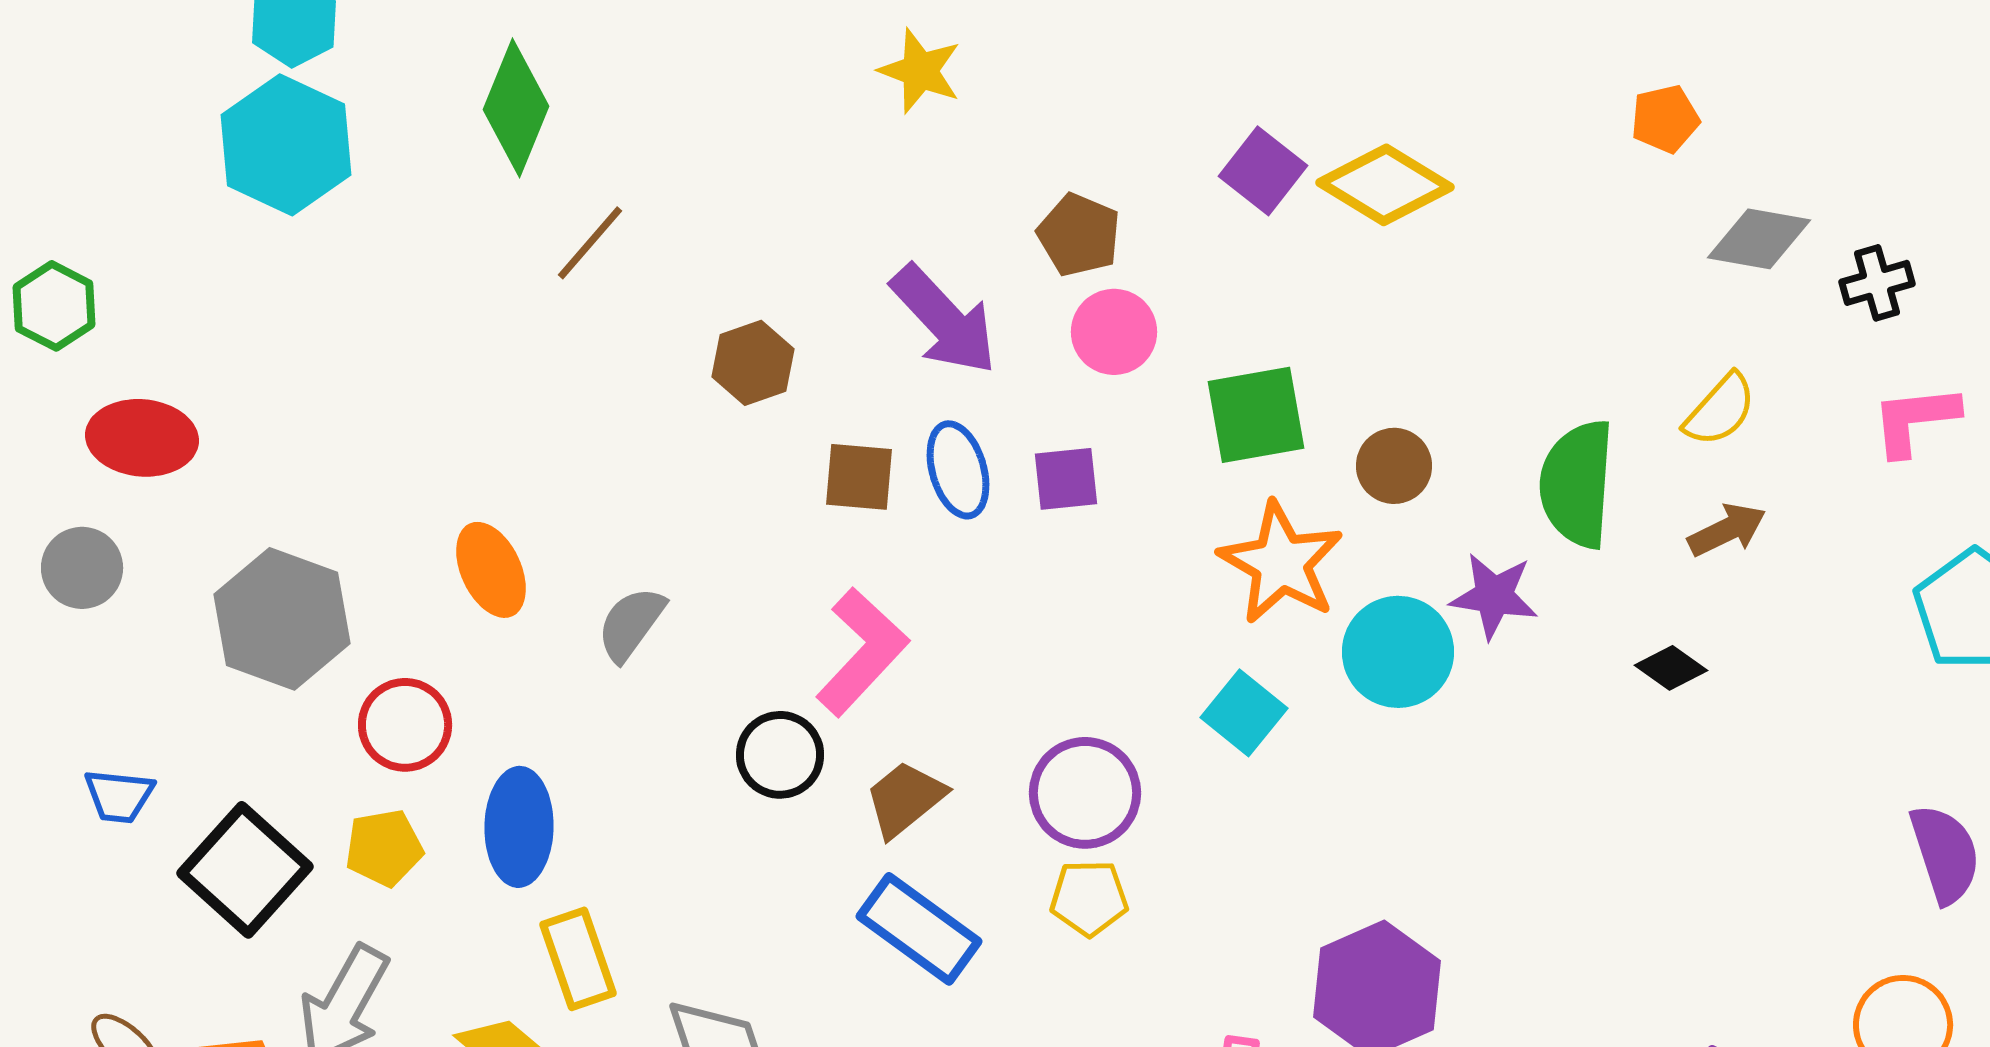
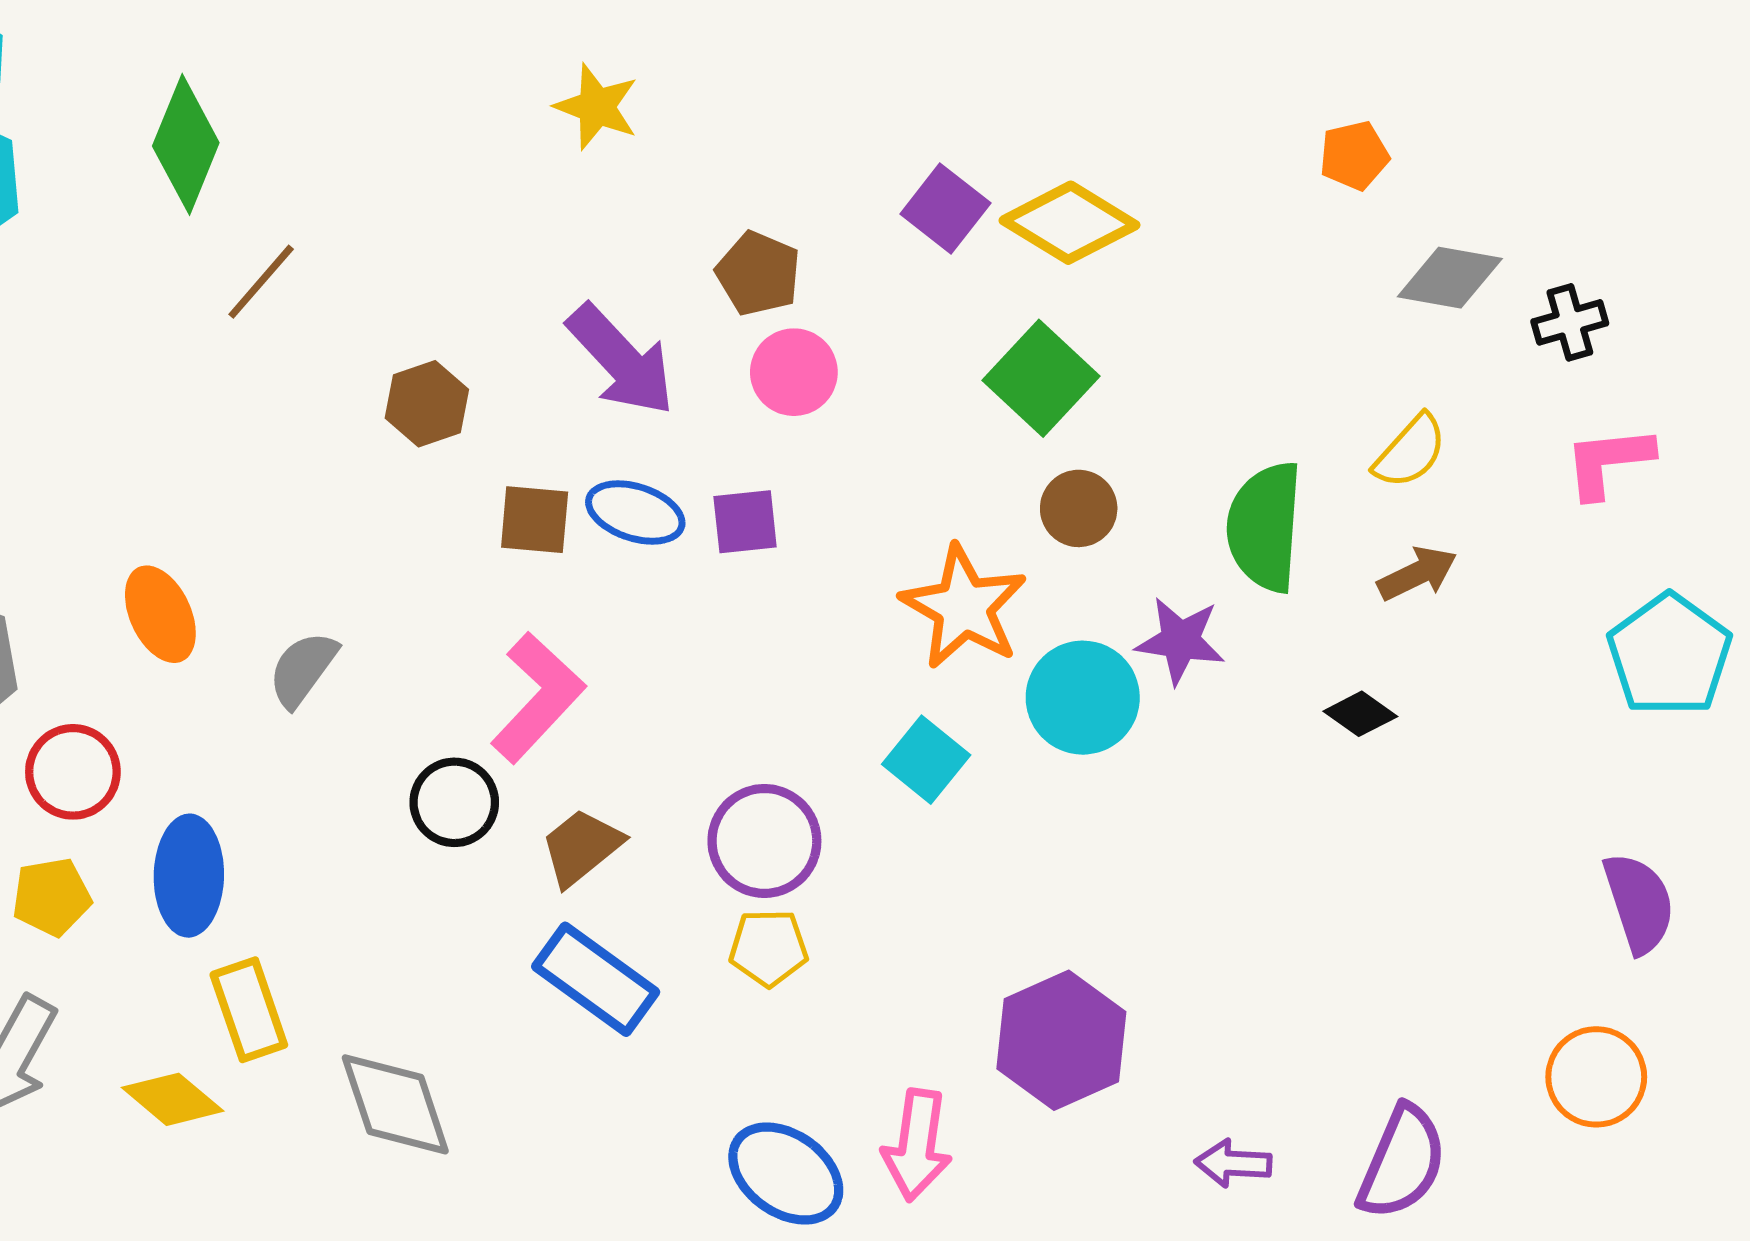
green square: (1256, 415) -> (1041, 378), moved, turned -37
blue ellipse: (958, 470) -> (635, 513), turned -56

